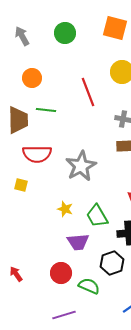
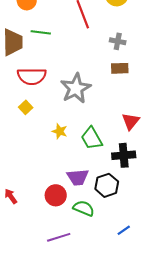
yellow square: (21, 185) -> (26, 107), moved, turned 32
purple trapezoid: (78, 242) -> (78, 177), moved

